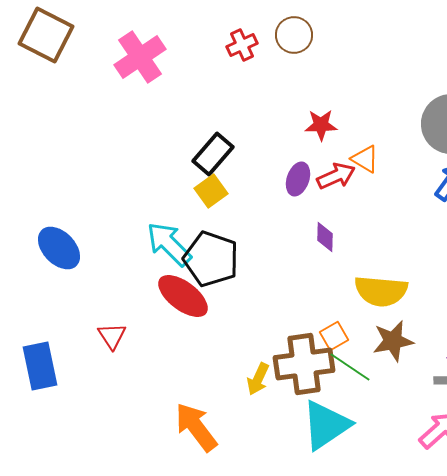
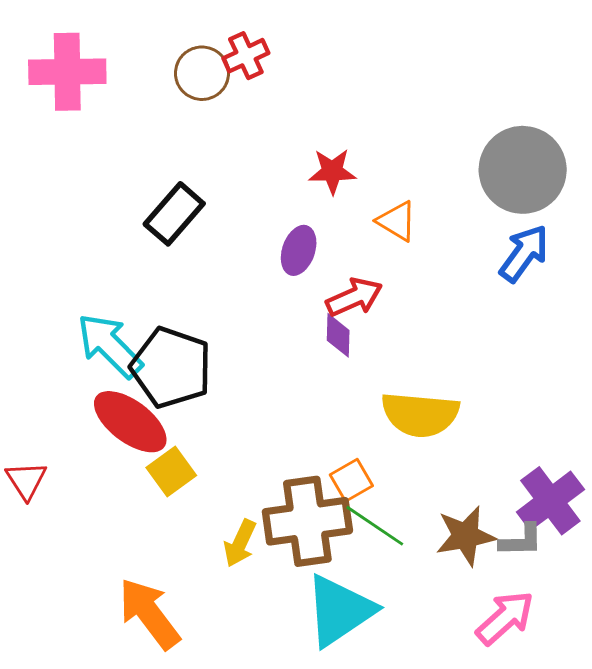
brown circle: (294, 35) -> (202, 73), moved
red cross: (242, 45) -> (246, 56), moved
pink cross: (140, 57) -> (67, 72), turned 33
red arrow: (336, 176) -> (354, 297), moved
yellow square: (211, 191) -> (171, 471), moved
brown star: (393, 341) -> (466, 536), moved

